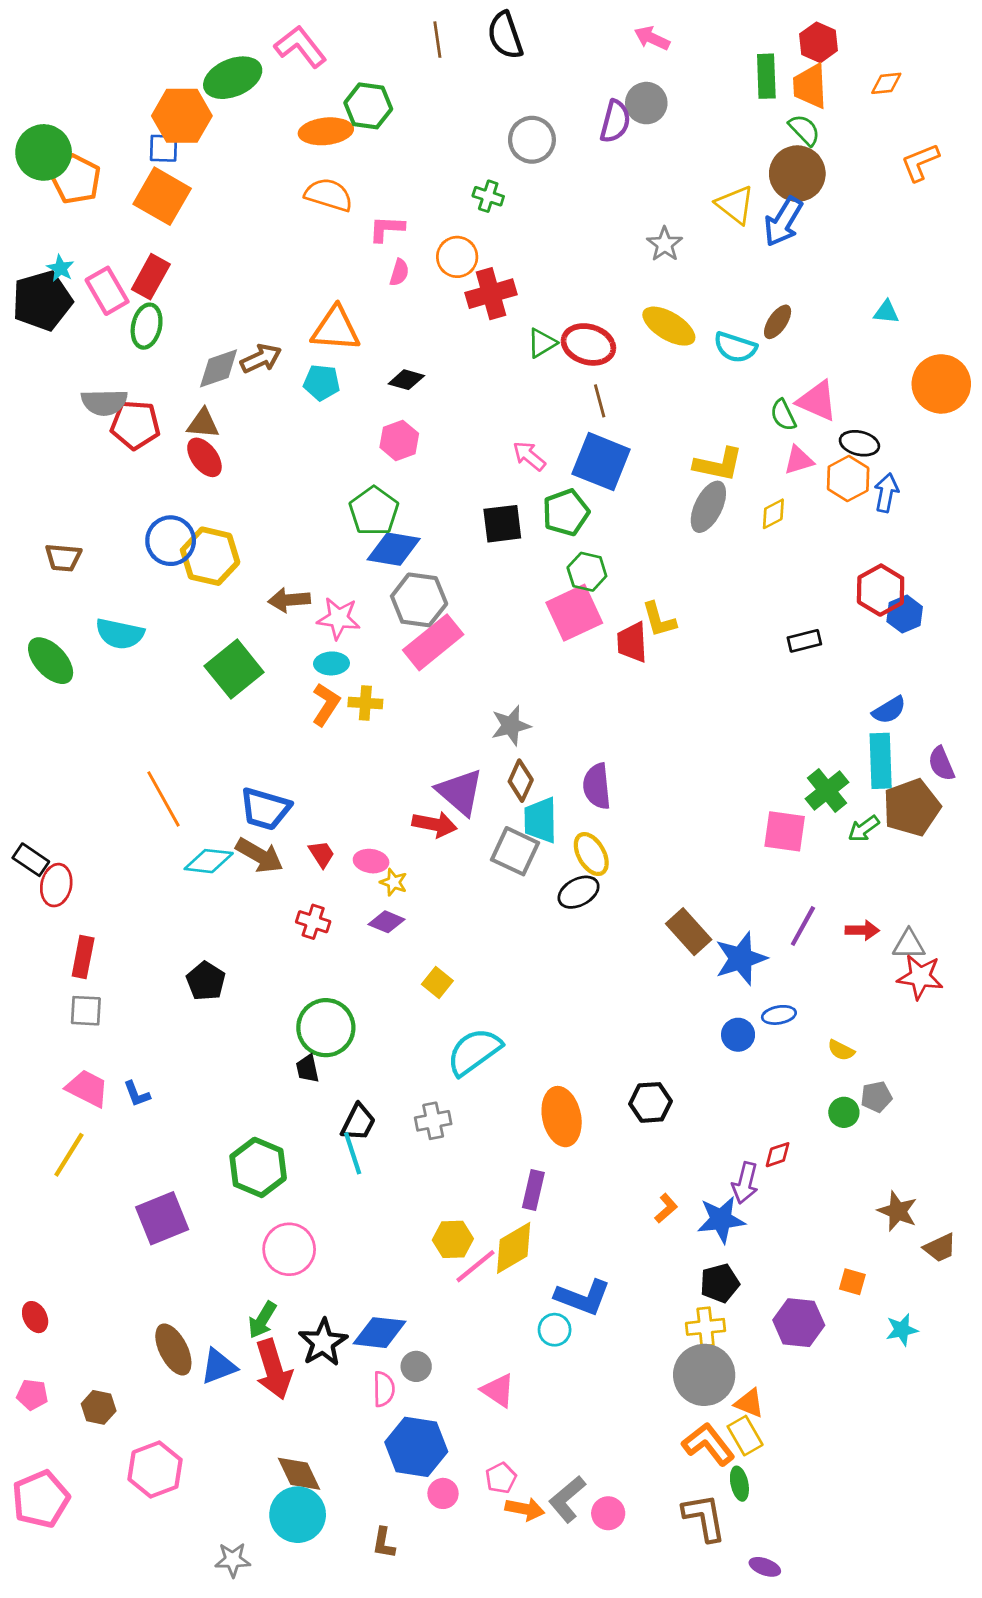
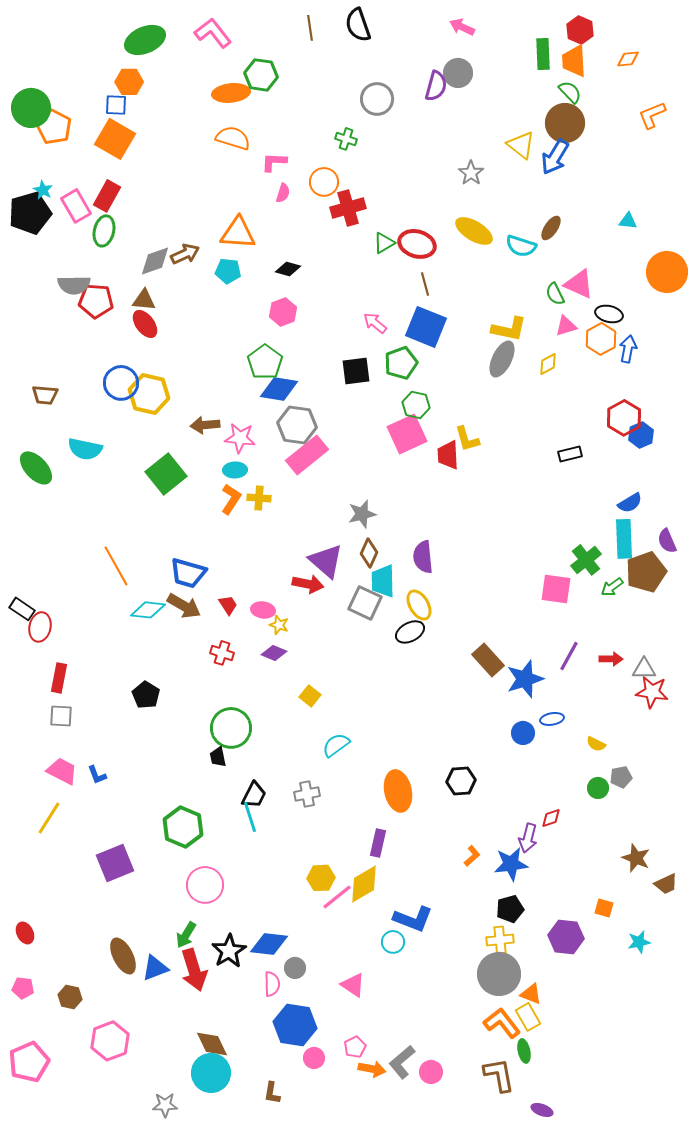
green ellipse: (233, 78) -> (145, 40), moved
orange hexagon: (182, 116) -> (129, 82), size x0.7
cyan semicircle: (474, 1052) -> (336, 745), size x0.7

